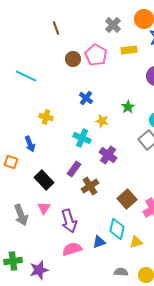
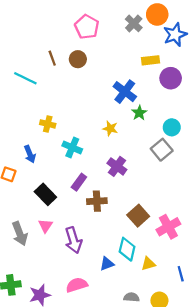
gray cross: (113, 25) -> (134, 23), moved
brown line: (56, 28) -> (52, 58), moved
yellow rectangle: (129, 50) -> (150, 60), moved
pink pentagon: (96, 55) -> (87, 27), moved
blue cross: (86, 98) -> (125, 92), moved, size x1.5
cyan cross: (82, 138) -> (72, 147), moved
brown cross: (90, 186) -> (97, 201), turned 30
pink semicircle: (72, 249) -> (77, 285), moved

